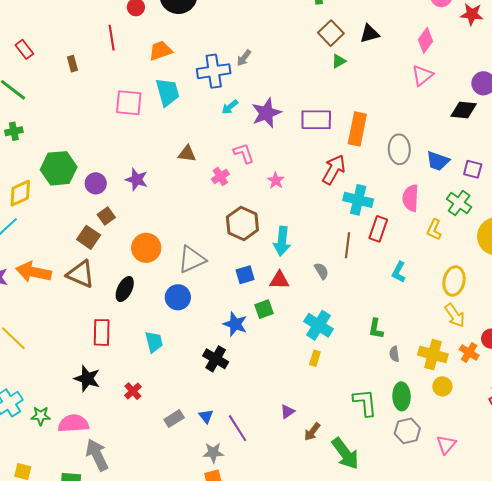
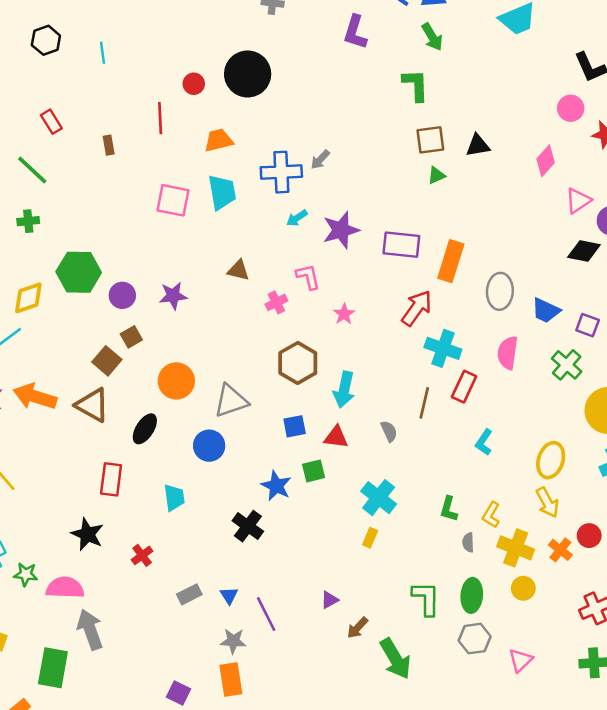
brown square: (331, 33) -> (430, 140), turned 30
pink triangle: (422, 75) -> (578, 201), moved
purple star: (137, 179) -> (173, 296), turned -30
yellow L-shape: (434, 230) -> (491, 515), moved

